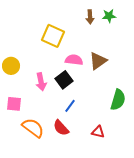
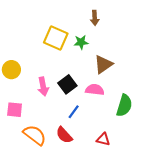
green star: (109, 16) -> (81, 42), moved
pink semicircle: (74, 60) -> (95, 90), moved

